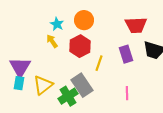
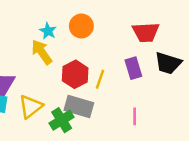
yellow arrow: (52, 41) -> (42, 52), size x1.5
red hexagon: (80, 46) -> (75, 74), moved
gray rectangle: (82, 85) -> (79, 106), turned -40

